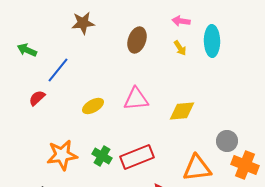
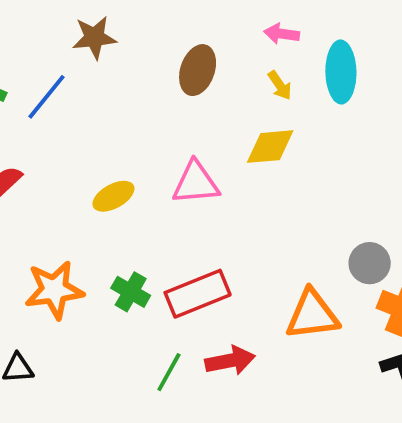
blue line: (58, 70) -> (47, 97), moved
yellow diamond: (182, 111) -> (270, 147), moved

